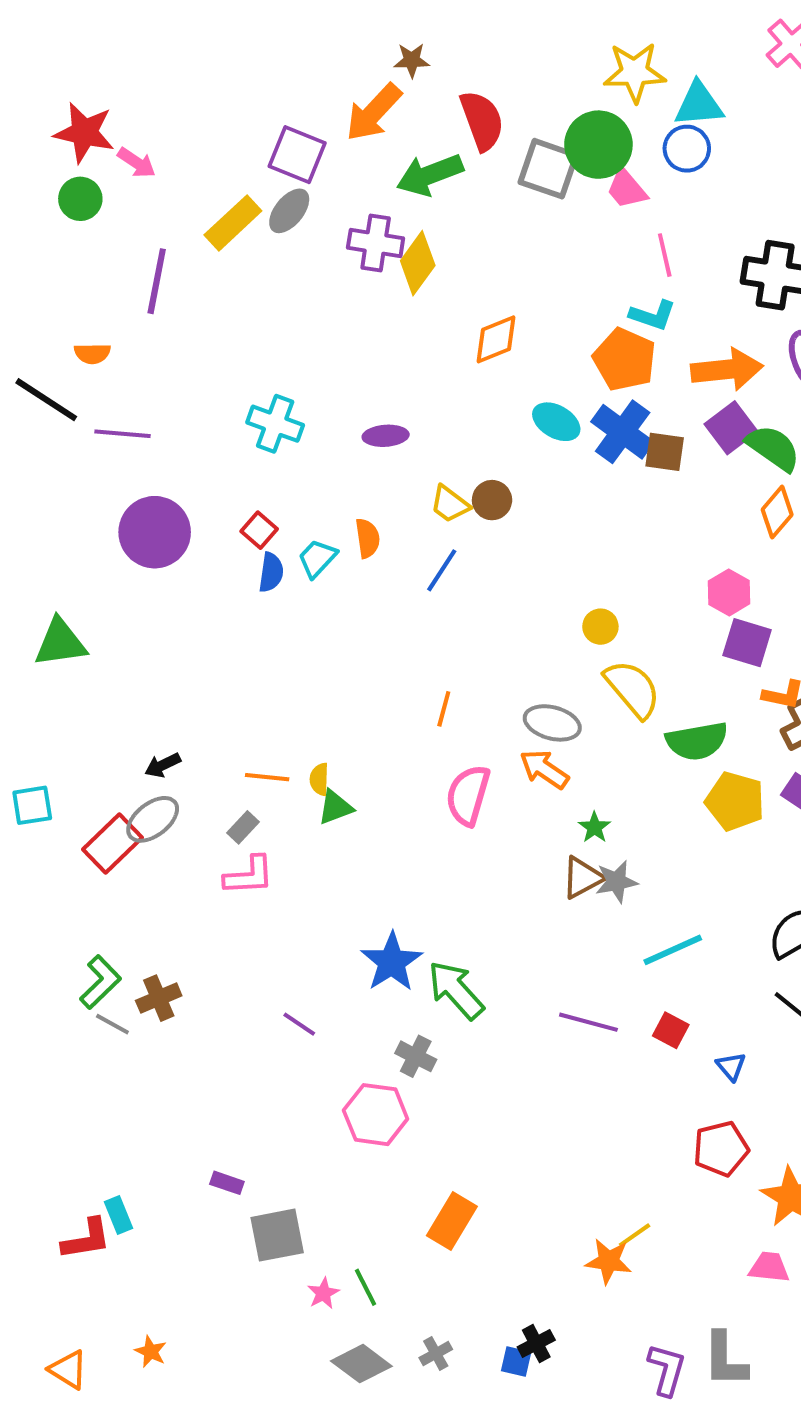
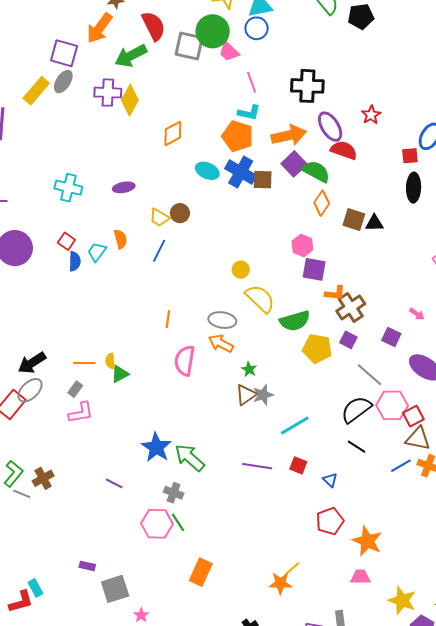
black arrow: (163, 765) -> (32, 363), size x1.6
green line: (365, 1287) -> (178, 522), moved

